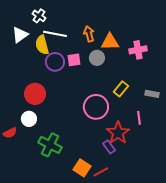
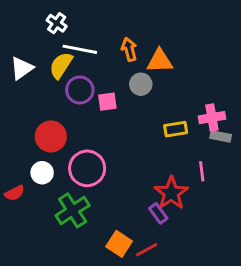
white triangle: (20, 35) -> (22, 68), moved
yellow semicircle: (42, 45) -> (61, 65), turned 48
pink cross: (138, 50) -> (212, 118), moved
pink square: (74, 60) -> (107, 102), moved
yellow rectangle: (121, 89) -> (176, 129), turned 42
pink circle: (96, 107) -> (87, 168), moved
green cross: (50, 145) -> (73, 210), turned 30

